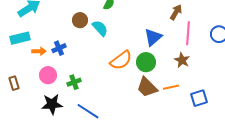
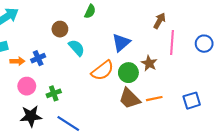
cyan semicircle: (100, 28) -> (77, 48), moved
blue triangle: (153, 37) -> (121, 43), moved
brown star: (182, 60) -> (149, 63), moved
blue square: (199, 98) -> (192, 101), moved

